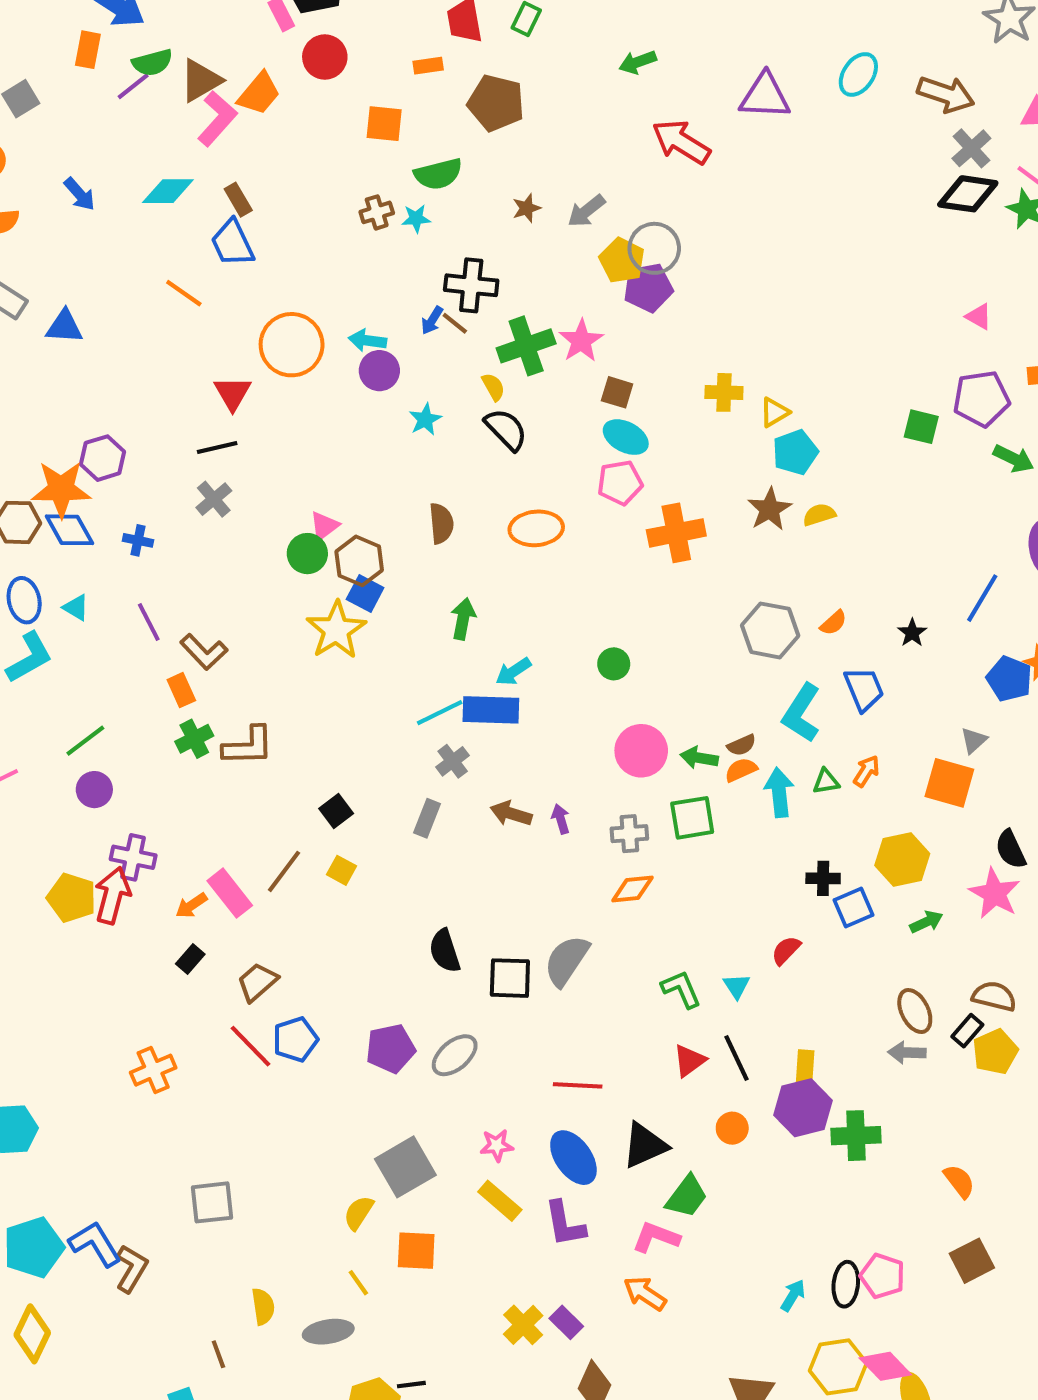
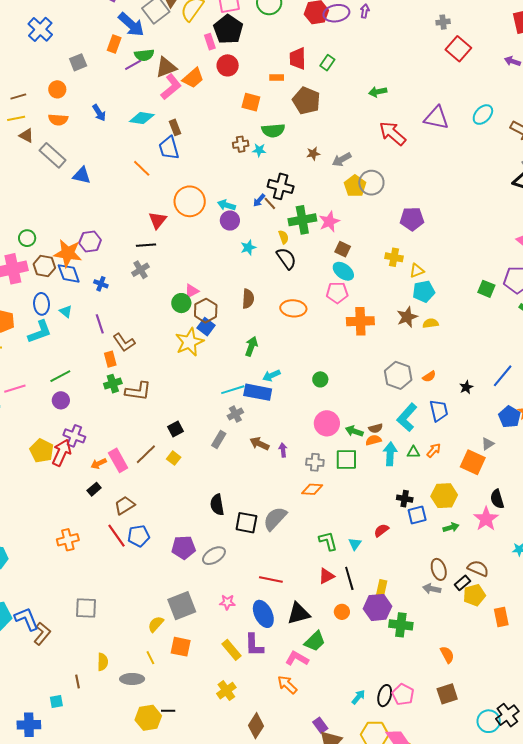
purple pentagon: (648, 288) -> (412, 219), moved
yellow rectangle: (500, 1201) -> (232, 650), moved
purple rectangle: (566, 1322) -> (320, 725), moved

